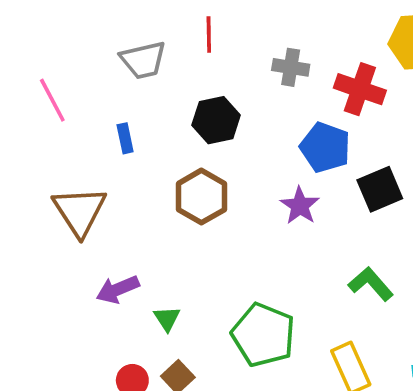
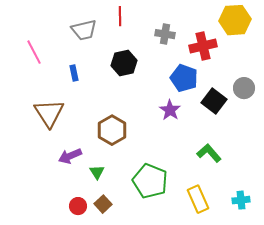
red cross: (360, 89) -> (203, 46), turned -32
black square: (380, 189) -> (214, 101), turned -30
brown hexagon: (201, 197) -> (112, 130), moved

